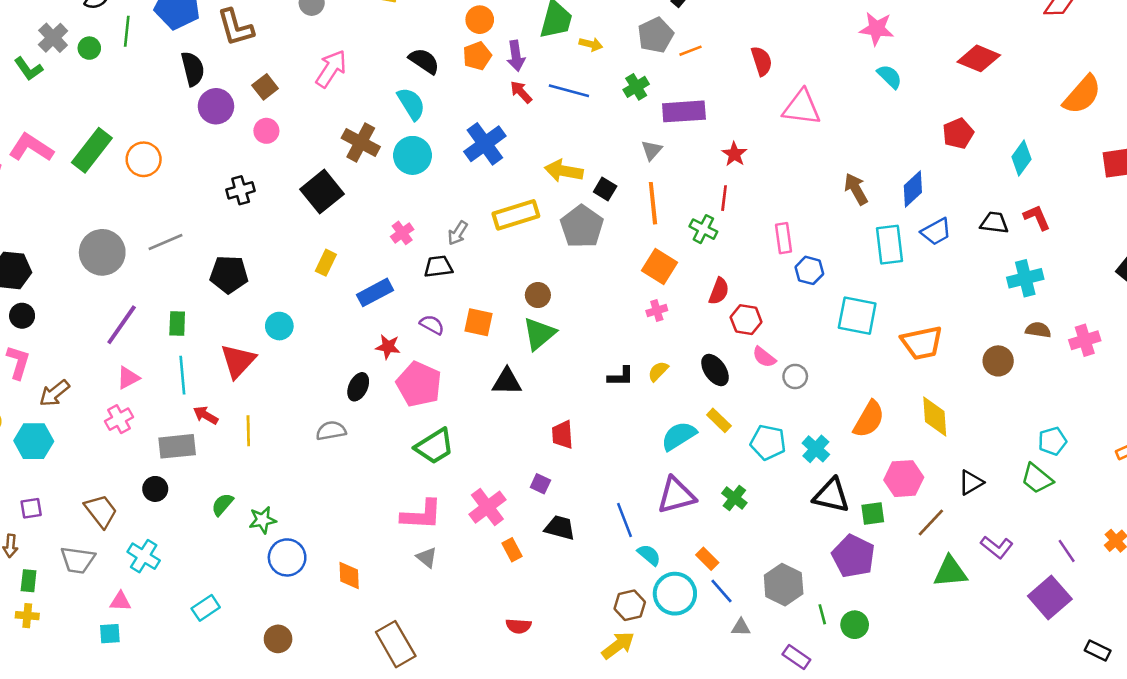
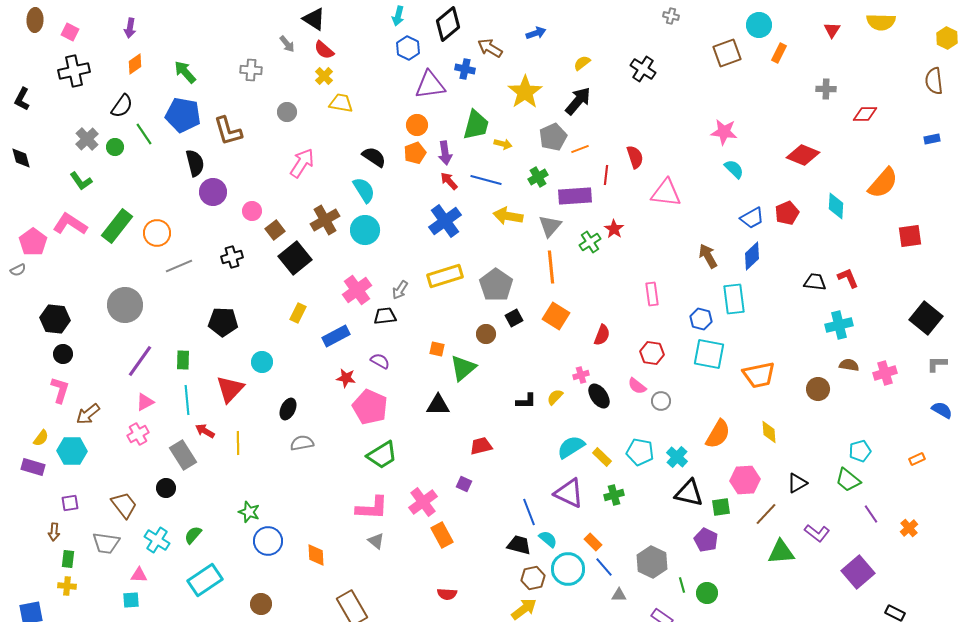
green line: (127, 31) -> (144, 134), turned -40
green L-shape: (29, 69) -> (81, 181), moved
brown square: (265, 87) -> (275, 230), moved
brown cross: (361, 142) -> (325, 220), turned 32
blue cross: (485, 144) -> (445, 221), moved
gray triangle: (652, 150) -> (550, 226), size x1.4
cyan diamond: (1021, 158) -> (836, 206), moved, turned -32
yellow arrow: (564, 171) -> (508, 216), moved
black square: (605, 189) -> (514, 318), moved, turned 30
red line: (724, 198) -> (606, 175), moved
green cross: (703, 229) -> (590, 242), moved, turned 30
blue trapezoid: (936, 232) -> (752, 218), moved
pink cross: (402, 233) -> (357, 290), size x1.6
gray line: (166, 242) -> (179, 266), moved
blue hexagon: (809, 270) -> (701, 319), moved
brown circle: (538, 295) -> (486, 334), moved
pink cross: (657, 311) -> (581, 375), moved
red hexagon: (746, 320) -> (652, 353), moved
orange square: (478, 322) -> (437, 349), moved, size x0.7
black ellipse: (358, 387) -> (288, 409), moved
yellow diamond: (935, 417) -> (769, 432), size x0.7
yellow rectangle: (719, 420) -> (602, 457), moved
red trapezoid: (562, 435) -> (481, 446), turned 80
gray rectangle: (177, 446) -> (183, 455), turned 64
purple triangle: (676, 495) -> (569, 493), turned 40
green cross: (734, 498) -> (614, 495), turned 36
green semicircle: (222, 504) -> (193, 535), moved
green star: (263, 520) -> (249, 512), turned 30
black trapezoid: (560, 528) -> (519, 545), moved
orange rectangle: (512, 550) -> (442, 535), size x1.4
purple line: (1067, 551) -> (871, 514), moved
purple pentagon: (853, 556) -> (706, 540), size x0.7
cyan rectangle: (206, 608) -> (205, 580), size x1.6

